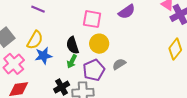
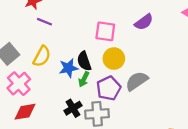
blue star: (43, 56) -> (68, 68), moved
gray semicircle: (119, 64) -> (137, 81), size x1.5

